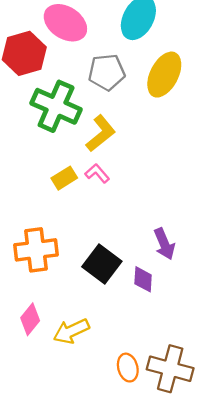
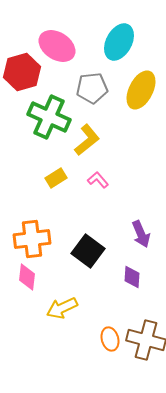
pink L-shape: (97, 173) -> (98, 180), moved
purple diamond: (143, 279) -> (132, 277), moved
pink diamond: (30, 319) -> (27, 277), moved, turned -32

